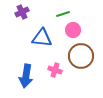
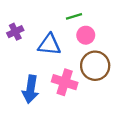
purple cross: (22, 12) -> (15, 32), moved
pink cross: (55, 70) -> (65, 82), size x1.5

